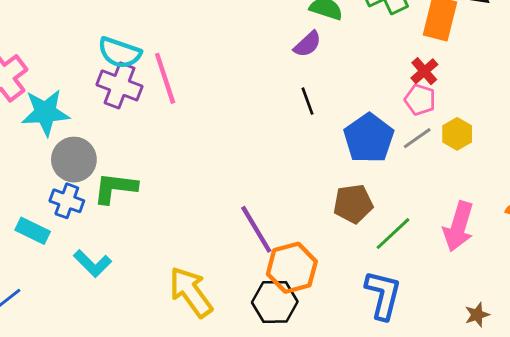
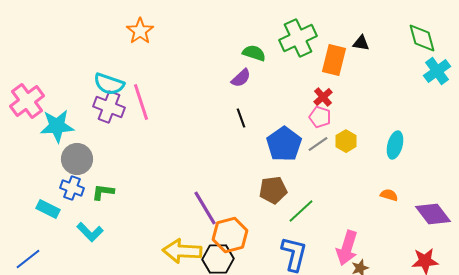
green L-shape: (115, 188) -> (103, 192), moved, size x0.7
pink arrow: (459, 226) -> (347, 248), moved
yellow arrow: (191, 292) -> (182, 251), moved, turned -51

